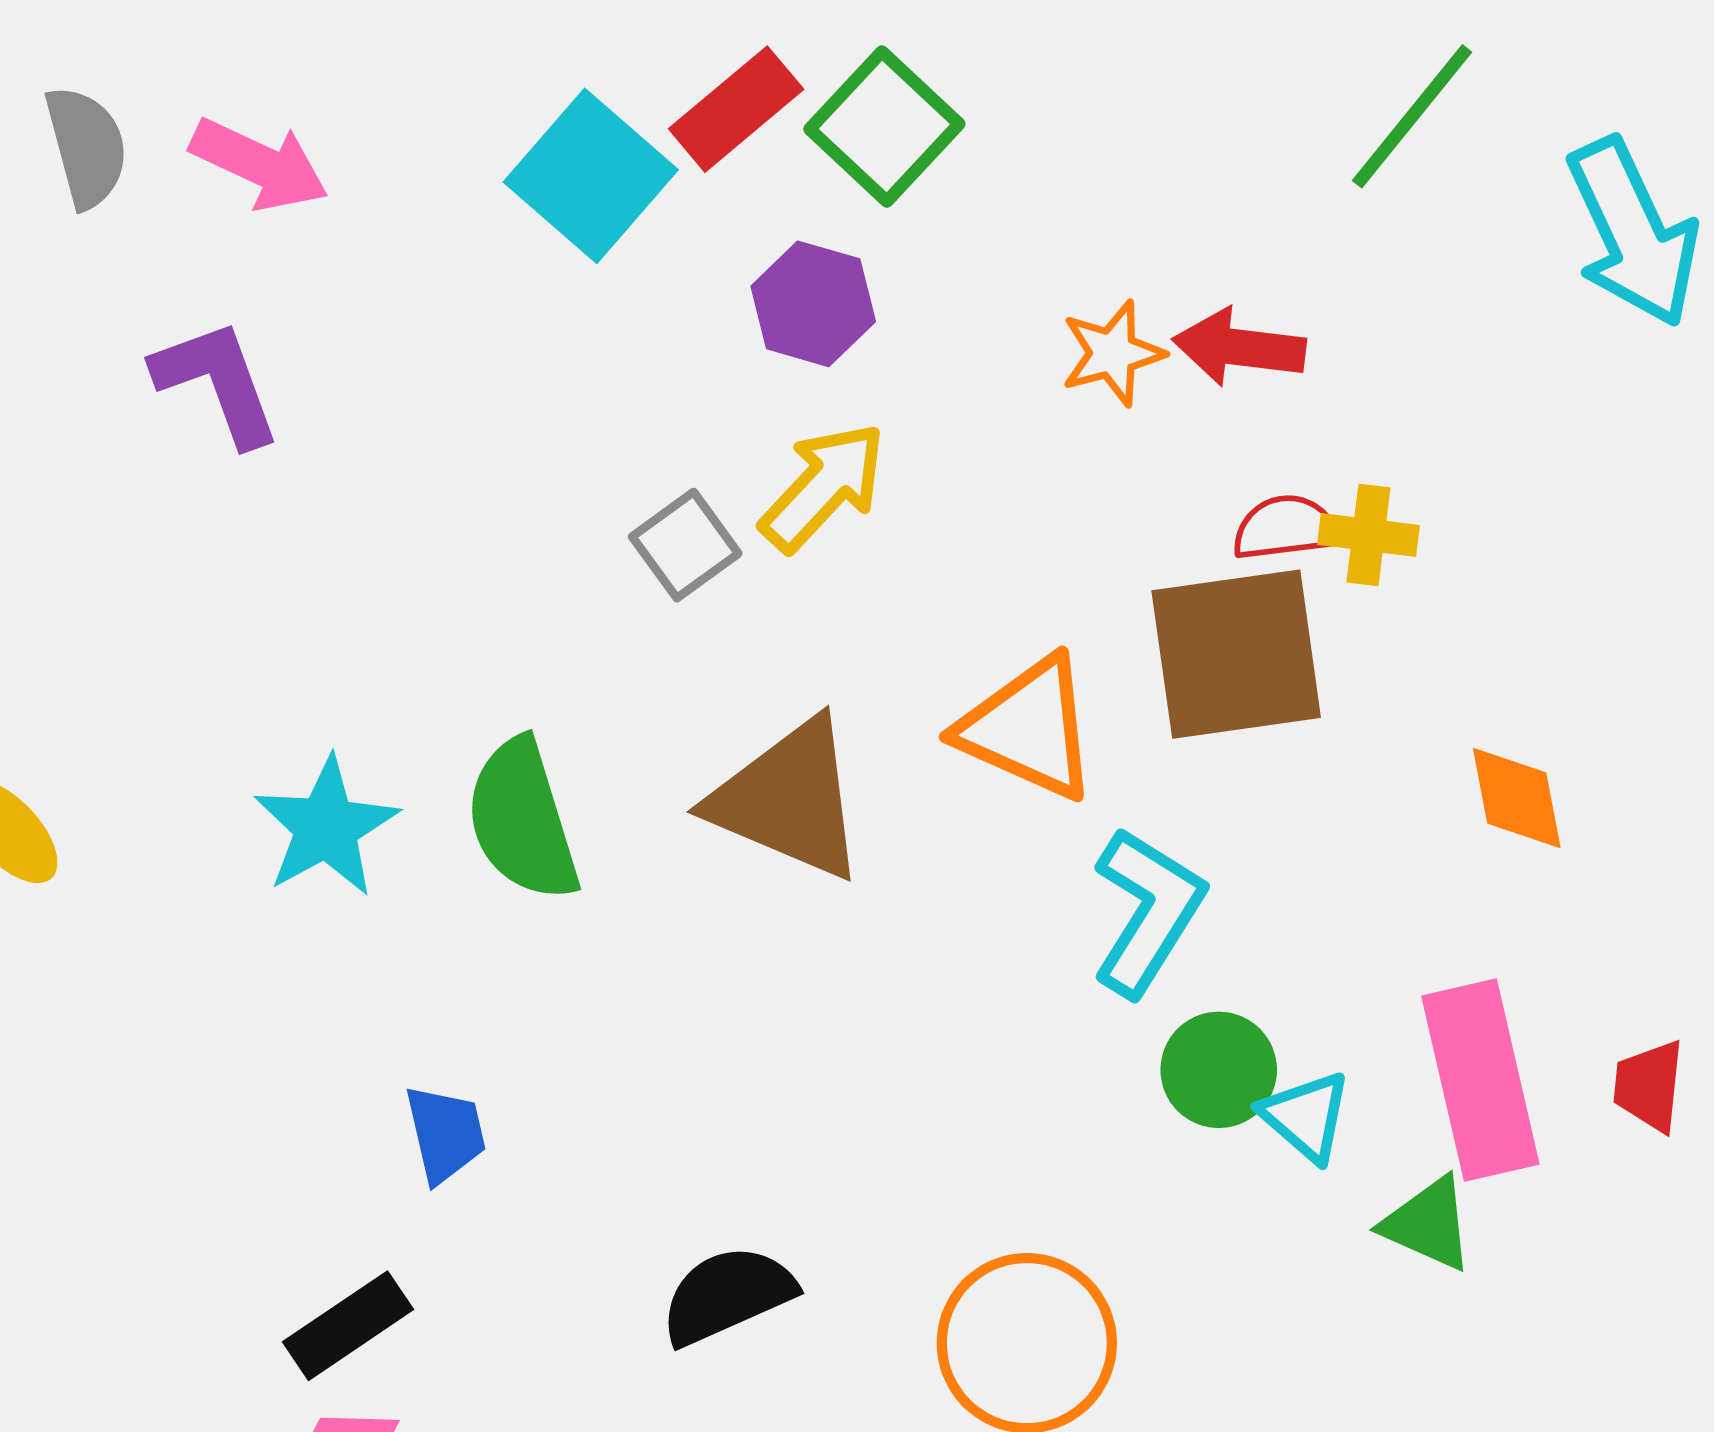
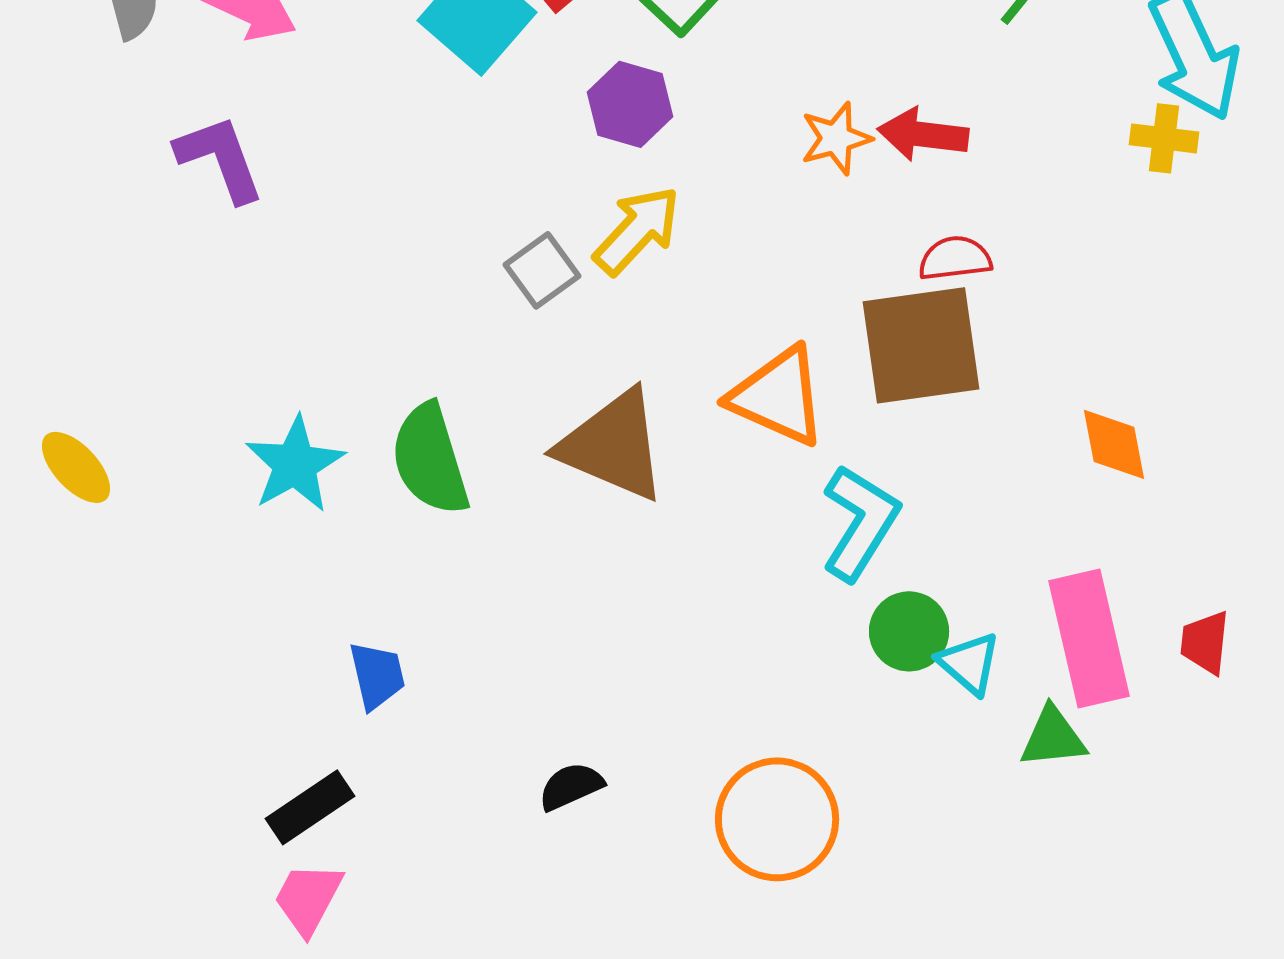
yellow cross: (1368, 535) -> (1164, 138), moved
green triangle: (1428, 1224) -> (1053, 737), turned -30
black semicircle: (727, 1295) -> (571, 786), size x0.7

